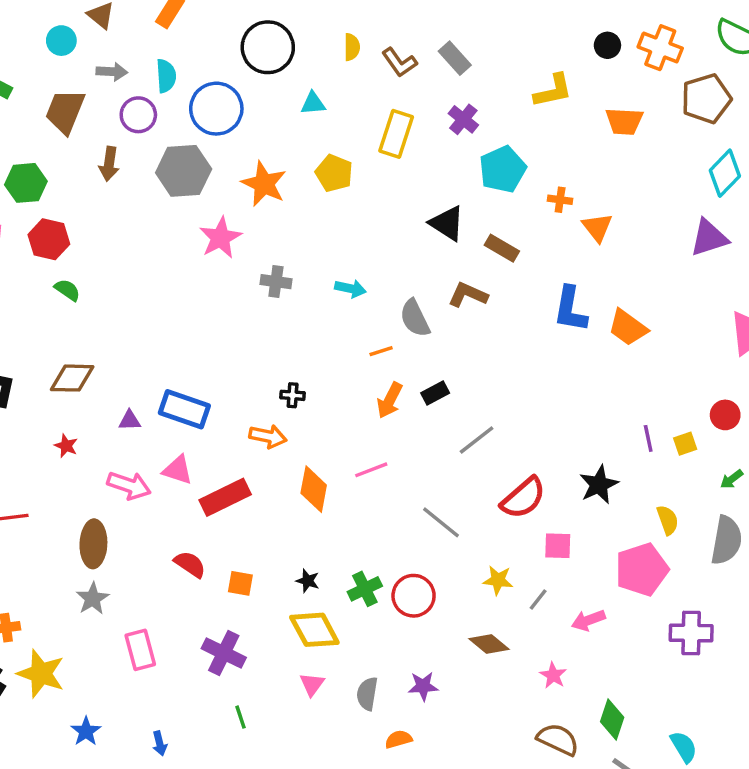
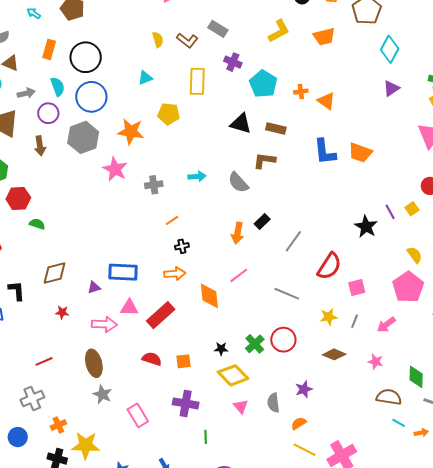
black circle: (268, 47) -> (86, 57), moved
purple triangle: (709, 238) -> (391, 88), size x0.7
orange line: (381, 351) -> (172, 220), moved
black star: (599, 485) -> (366, 227), moved
green line: (240, 717) -> (206, 437), turned 32

